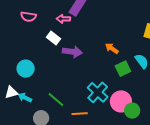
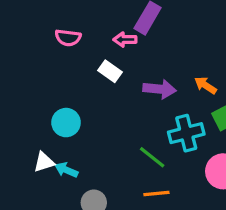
purple arrow: (72, 52) -> (160, 89), moved
cyan cross: (98, 92) -> (186, 133), moved, turned 35
green line: (56, 99) -> (152, 157), moved

